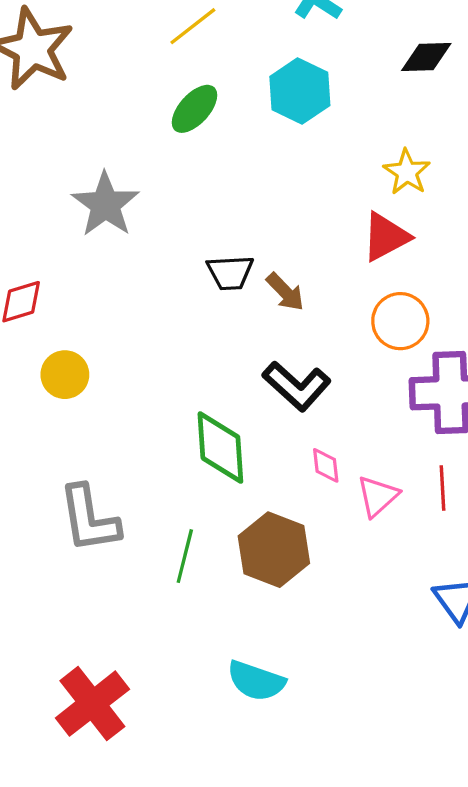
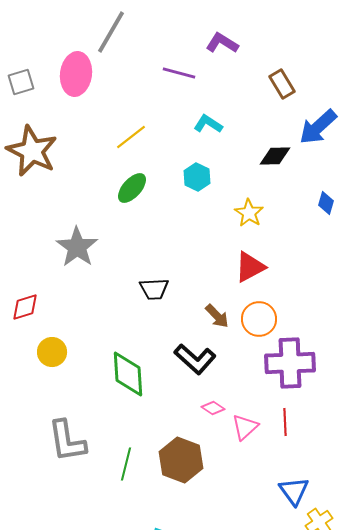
cyan hexagon: (300, 91) -> (197, 177), size x0.7
yellow star: (407, 172) -> (249, 213), moved
brown arrow: (285, 292) -> (217, 316), moved
green diamond: (220, 448) -> (128, 374), moved
pink diamond: (326, 465) -> (213, 408), turned -50

